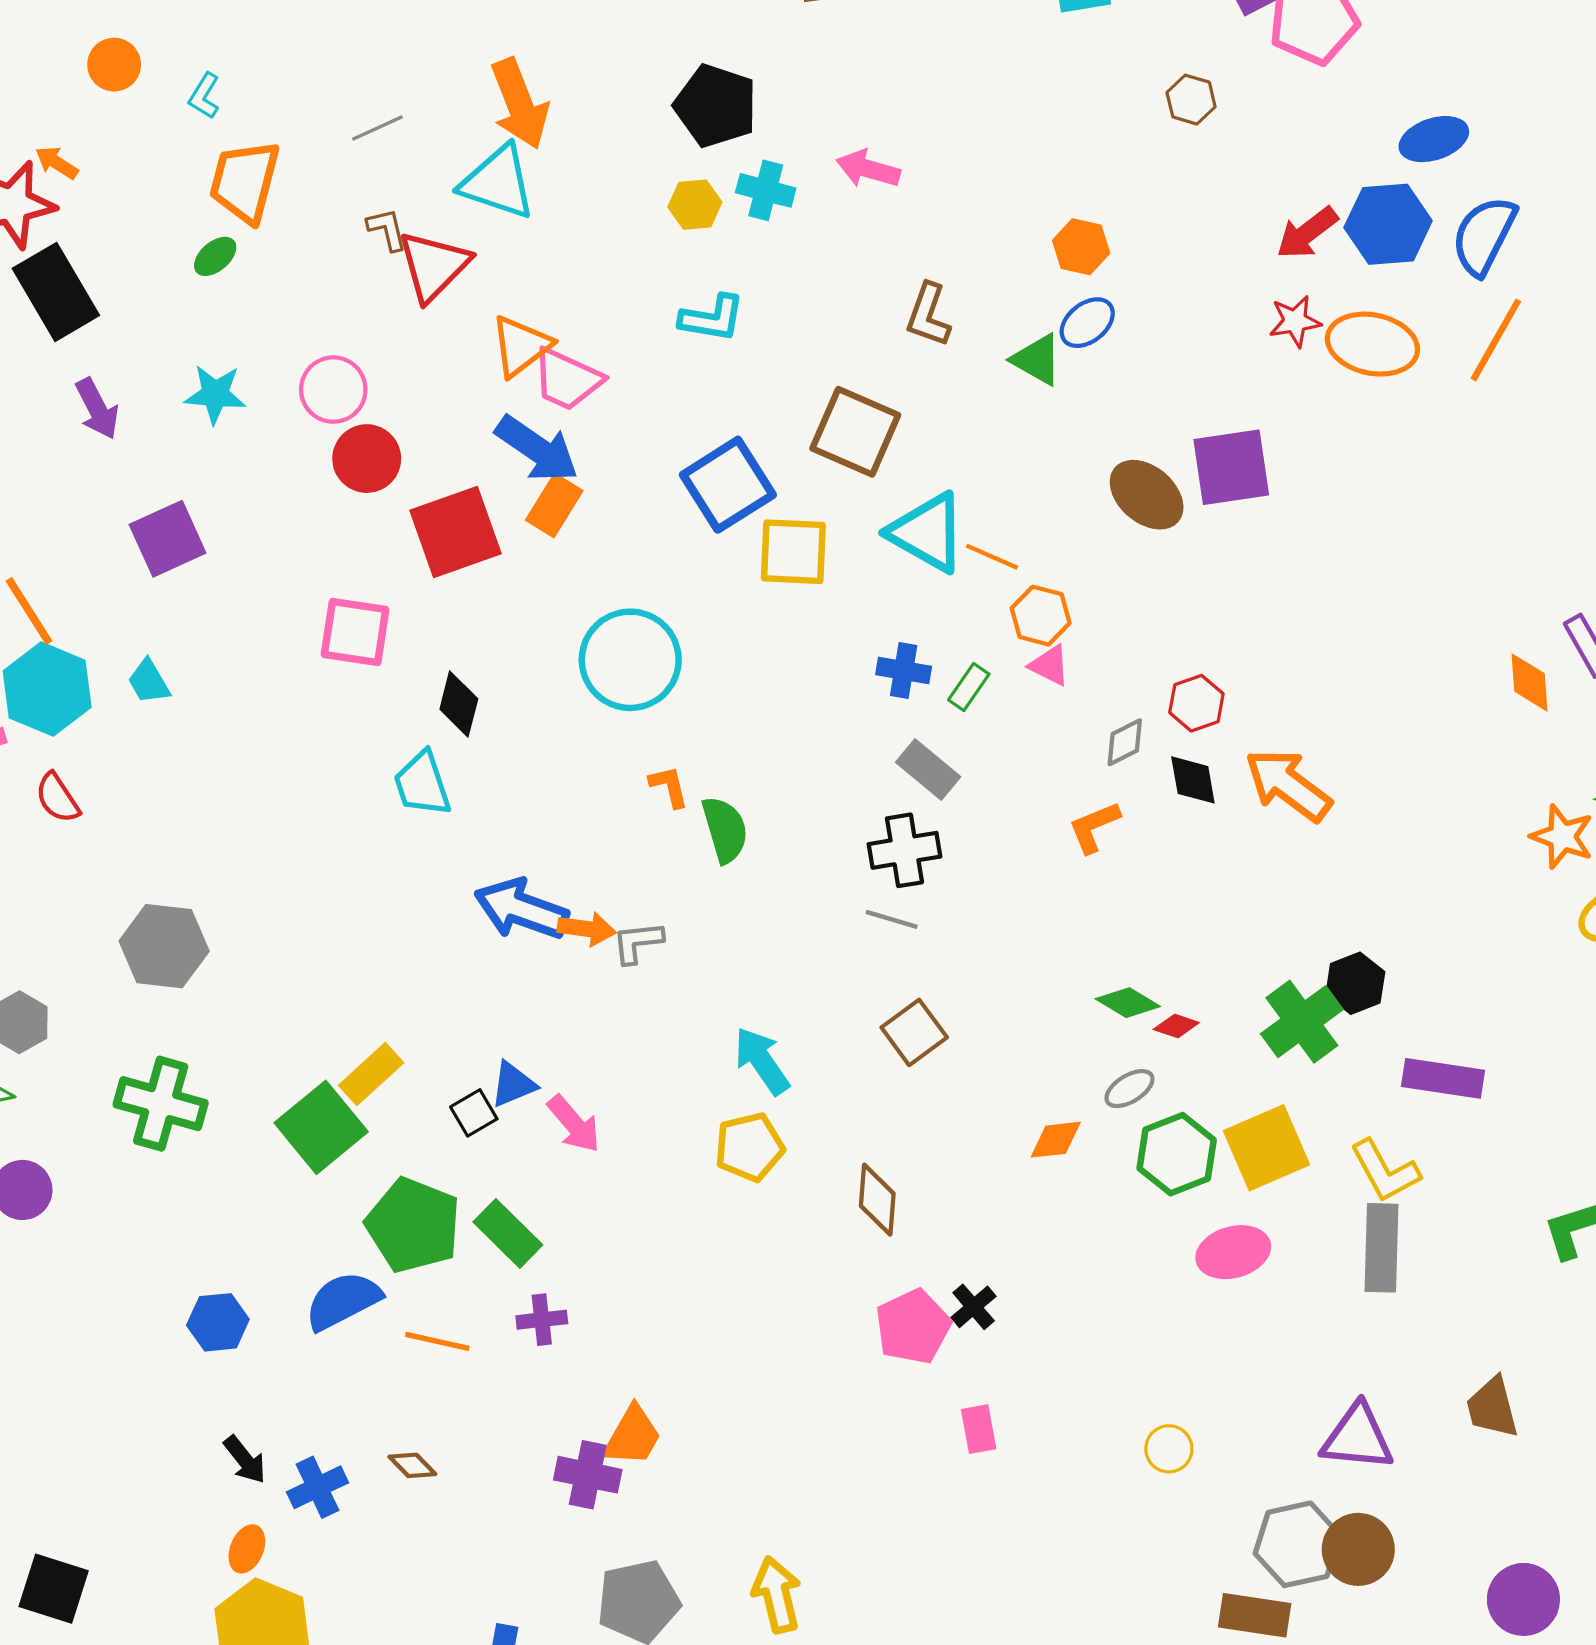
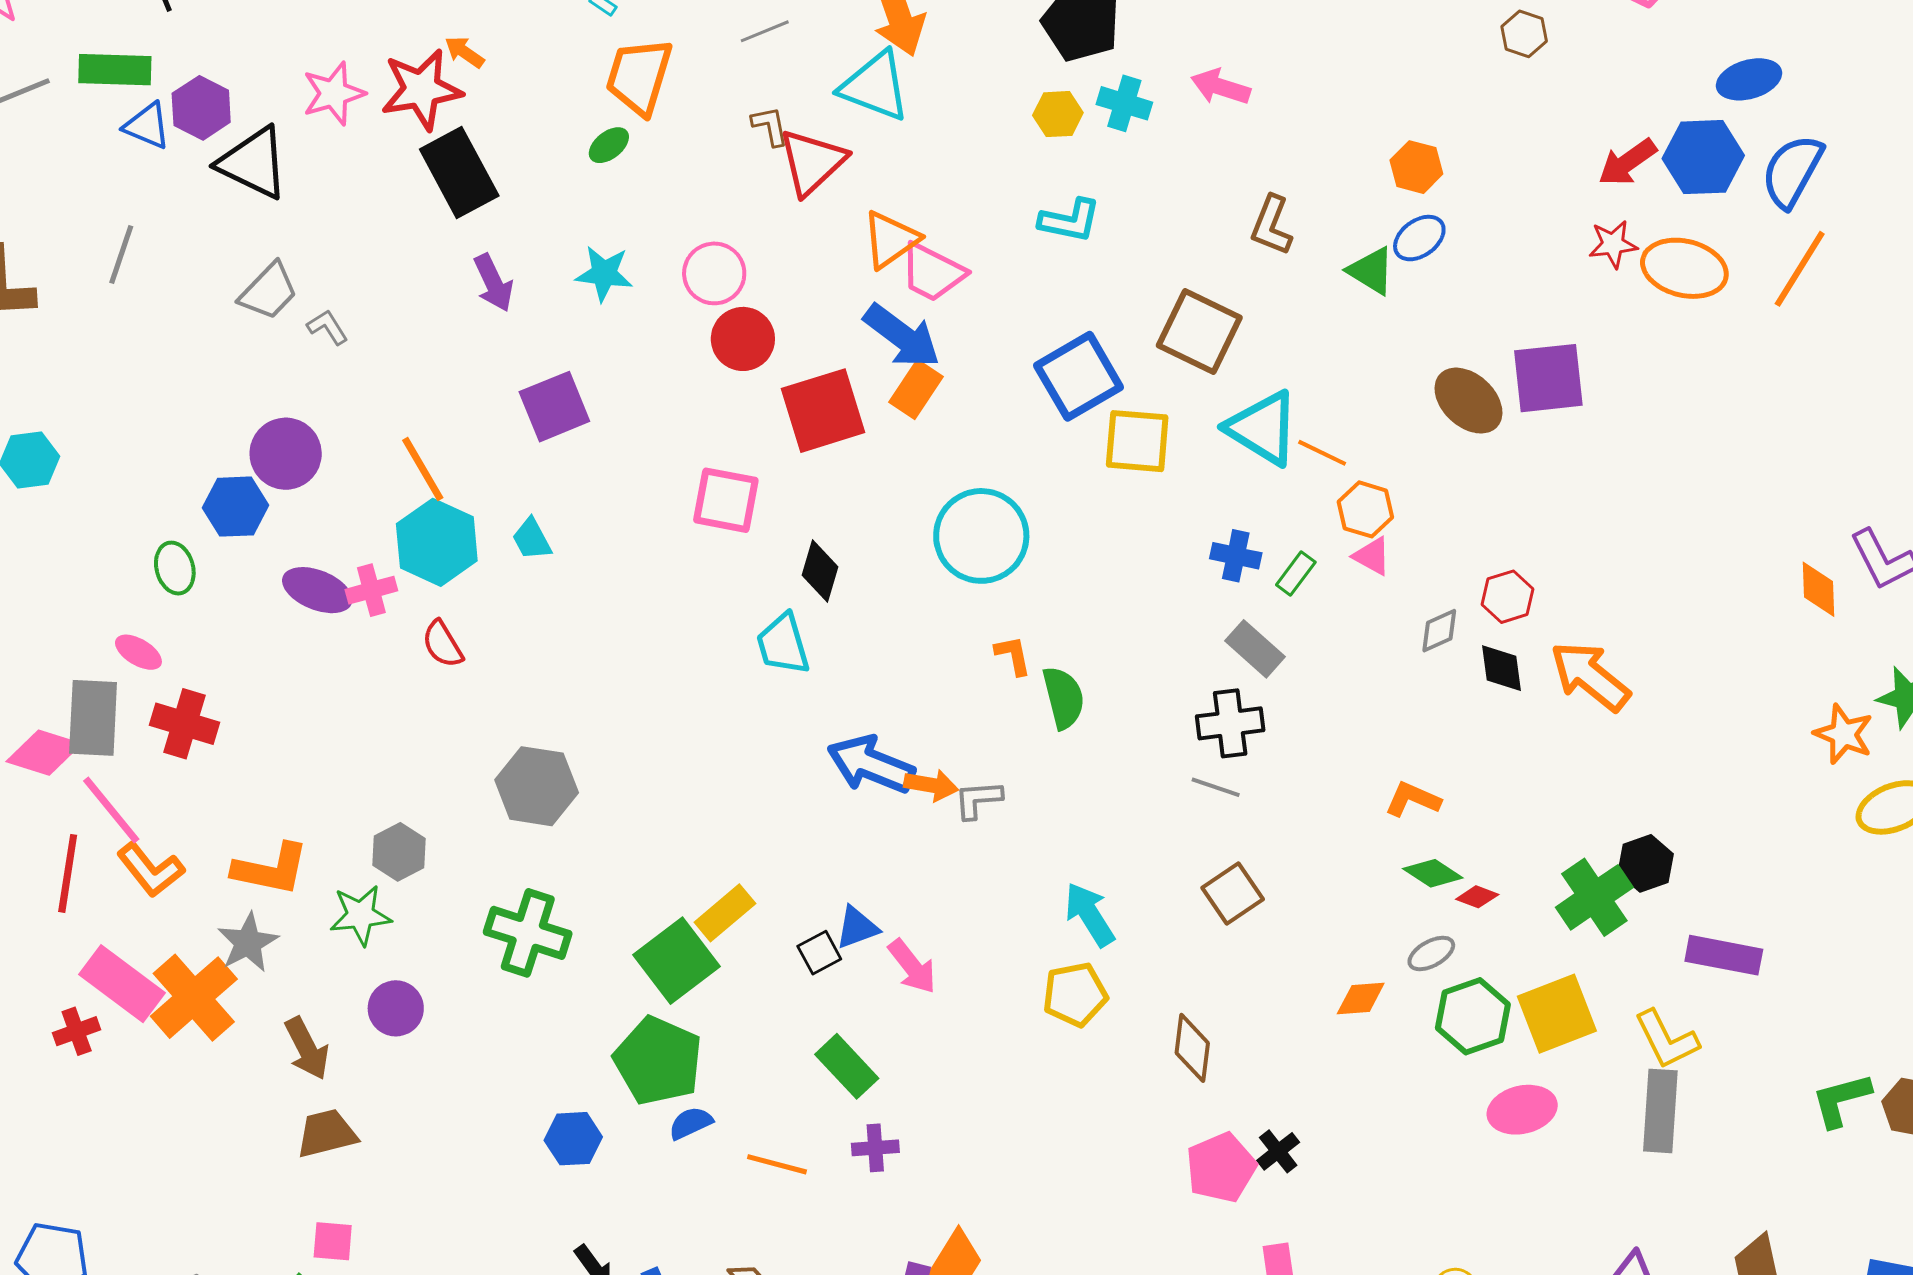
orange L-shape: (1094, 827) -> (1413, 799), moved, turned 44
green pentagon: (413, 1225) -> (658, 1061), moved
blue semicircle: (343, 1301) -> (691, 1123), size x0.6

